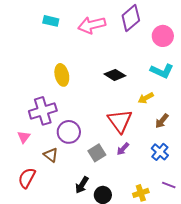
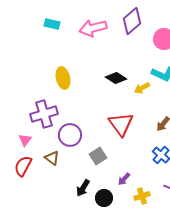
yellow arrow: (146, 98) -> (142, 88), moved
purple arrow: (123, 149) -> (124, 179), moved
red semicircle: (27, 178) -> (23, 166), moved

